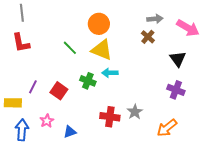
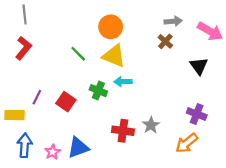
red L-shape: (21, 43) -> (23, 48), turned -130
purple cross: (176, 90) -> (197, 114), moved
pink star: (47, 121) -> (53, 152), moved
blue triangle: (70, 132) -> (78, 148), size x1.5

